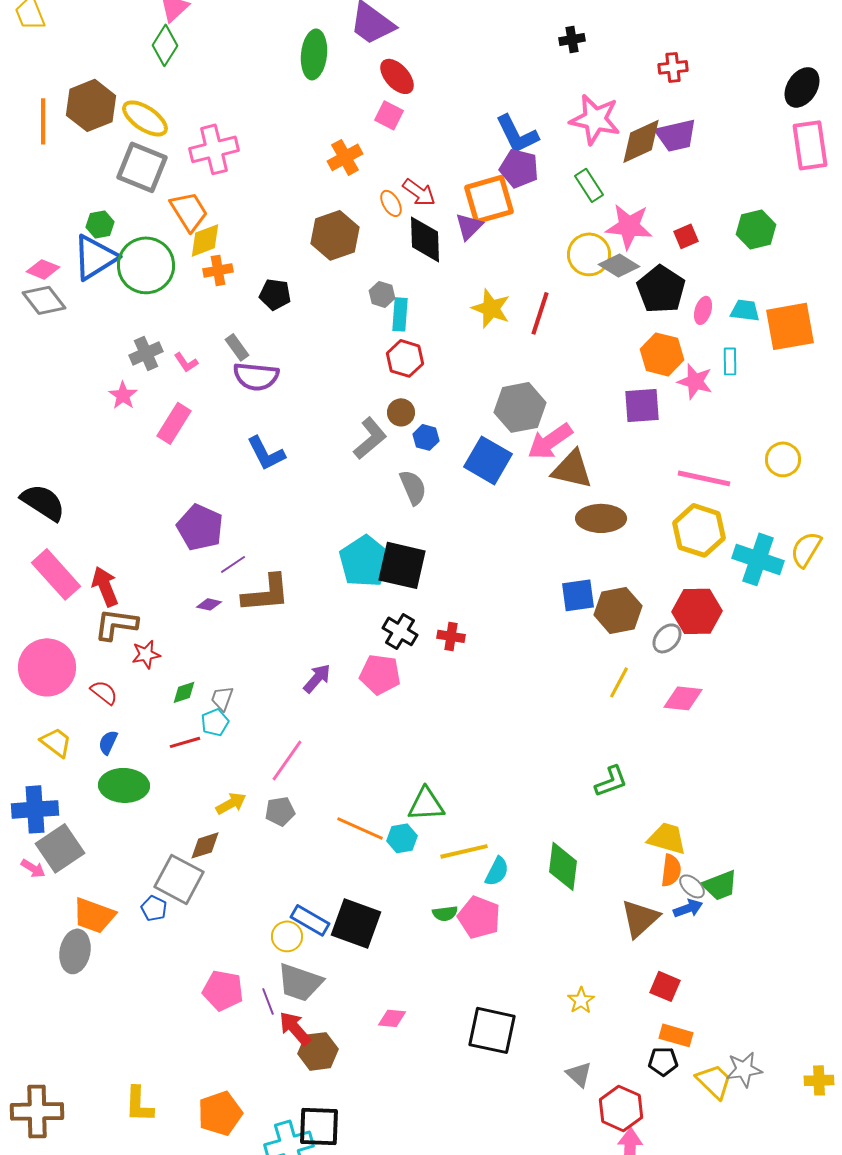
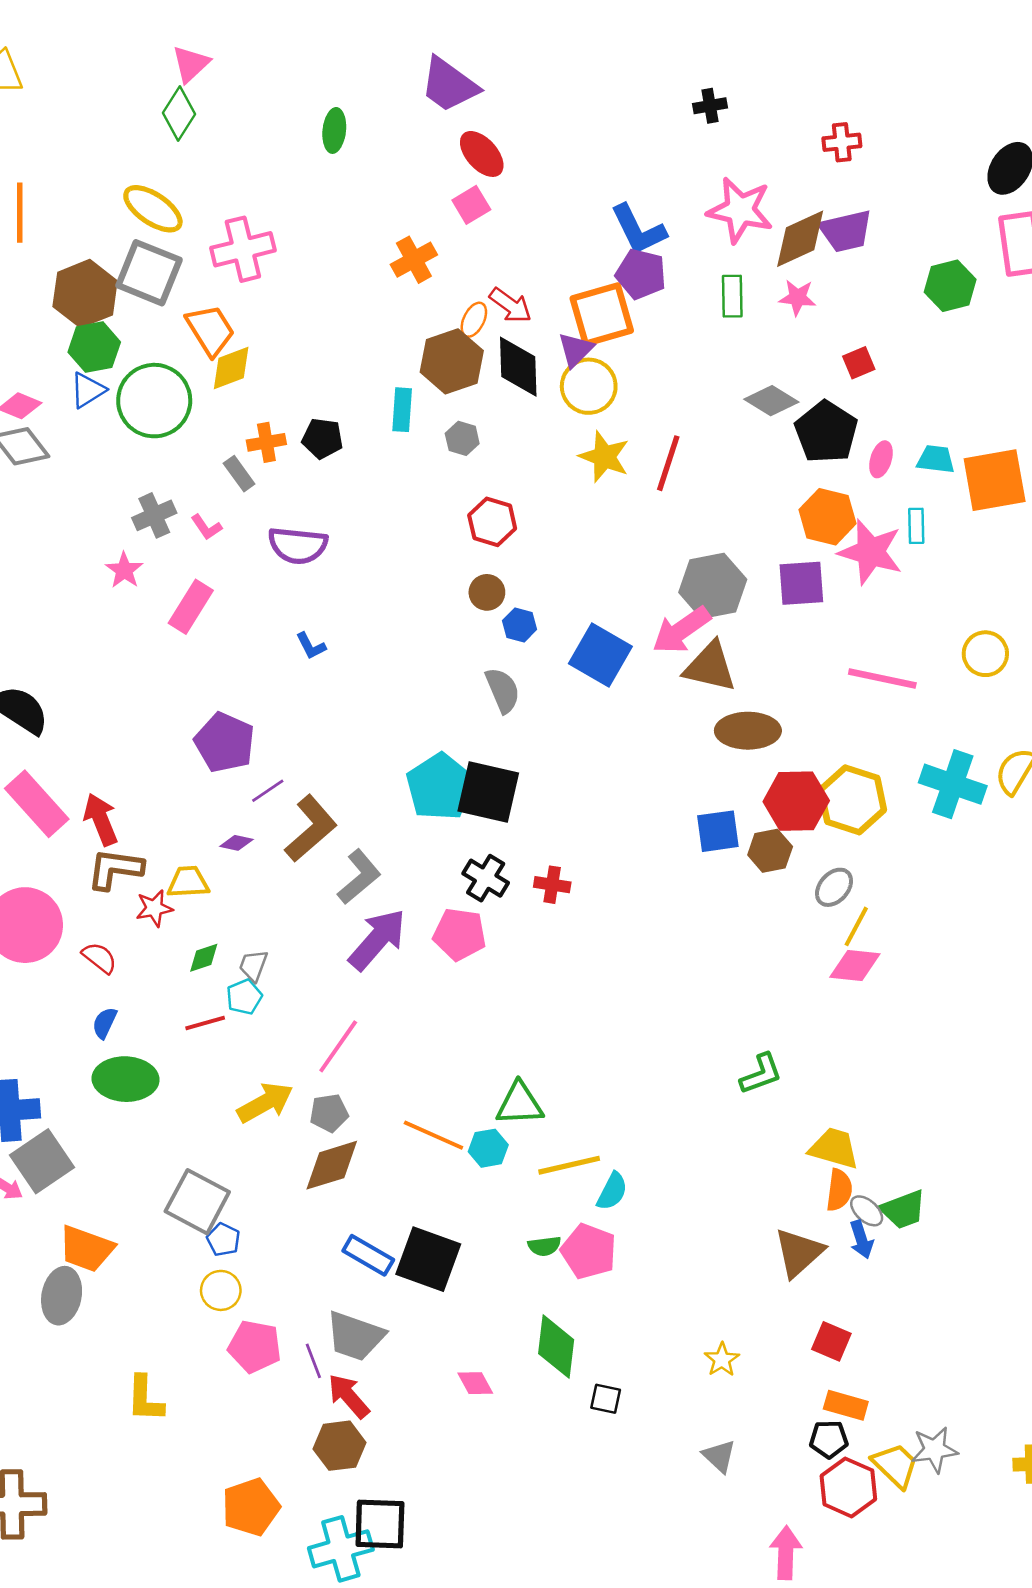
green ellipse: (314, 54) -> (334, 130), moved, size x0.7
brown hexagon: (91, 105) -> (85, 294), moved
pink square: (389, 115) -> (471, 205), turned 32
green rectangle: (589, 185) -> (732, 296), turned 32
orange ellipse: (391, 203) -> (474, 320), turned 56
green hexagon: (100, 224) -> (94, 347), size x1.4
pink star: (629, 226) -> (797, 297), moved, size x0.6
green hexagon: (756, 229) -> (950, 286), moved
brown hexagon: (335, 235) -> (452, 361), moved
yellow circle: (589, 254) -> (589, 386), moved
blue triangle: (95, 257) -> (88, 390), size x0.6
orange cross: (218, 270) -> (266, 442), moved
cyan rectangle: (400, 314) -> (402, 410), moved
gray rectangle: (237, 347) -> (239, 474), moved
pink star: (695, 381) -> (871, 552), size x1.4
gray hexagon: (520, 407) -> (713, 586), moved
gray L-shape: (370, 438) -> (359, 877), moved
blue L-shape: (266, 453) -> (311, 646), size x0.6
yellow hexagon: (699, 530) -> (852, 800), moved
brown L-shape: (266, 593) -> (311, 829), turned -36
brown hexagon: (618, 610) -> (770, 851), size x0.7
red hexagon: (697, 611) -> (796, 801), moved
purple arrow: (317, 678) -> (377, 939), size x1.6
yellow line: (619, 682) -> (856, 926), moved
yellow trapezoid: (56, 742) -> (188, 882), moved, turned -40
yellow arrow: (231, 803) -> (265, 1103), size x1.4
brown diamond: (205, 845) -> (332, 1165), moved, size x1.4
green diamond: (563, 866) -> (556, 1347), moved
blue pentagon: (154, 908) -> (223, 1240), moved
blue arrow: (688, 908) -> (861, 1240), turned 92
yellow circle: (287, 936) -> (221, 1290), moved
pink diamond: (392, 1018) -> (475, 1383), turned 56
black square: (492, 1030) -> (606, 1399), size x0.5
brown hexagon: (318, 1051) -> (339, 1446), moved
yellow L-shape: (139, 1104) -> (145, 1399), moved
red hexagon: (621, 1108) -> (848, 1487), moved

